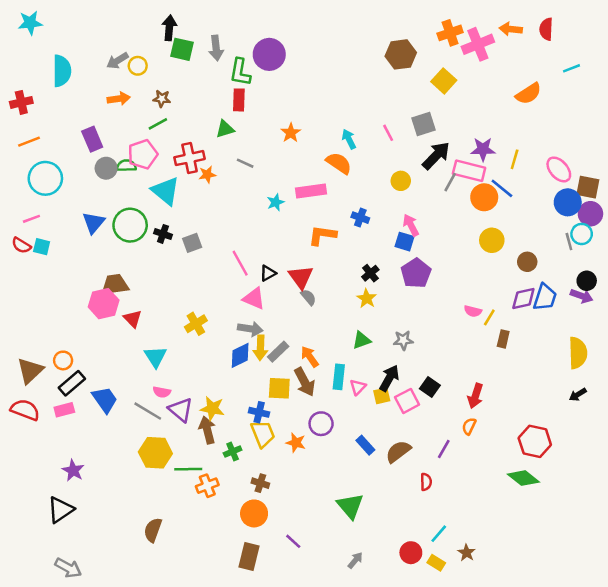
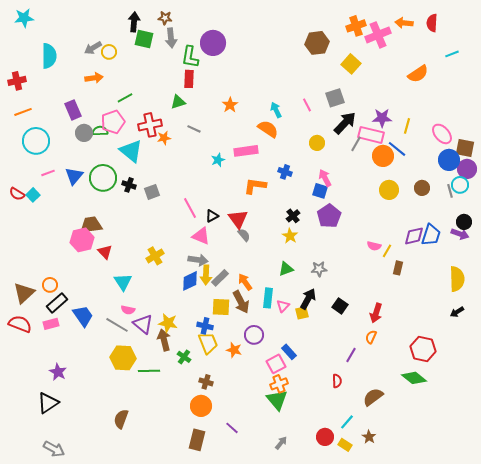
brown star: (162, 99) -> (165, 18), moved
pink line: (31, 219) -> (48, 173), moved
cyan square: (42, 247) -> (33, 195), turned 32
brown circle: (527, 262) -> (422, 188), moved
pink square: (407, 401) -> (276, 364), moved
green cross: (233, 451) -> (184, 357), turned -32
brown semicircle: (398, 451) -> (373, 397), moved
orange cross: (207, 486) -> (279, 384), moved

